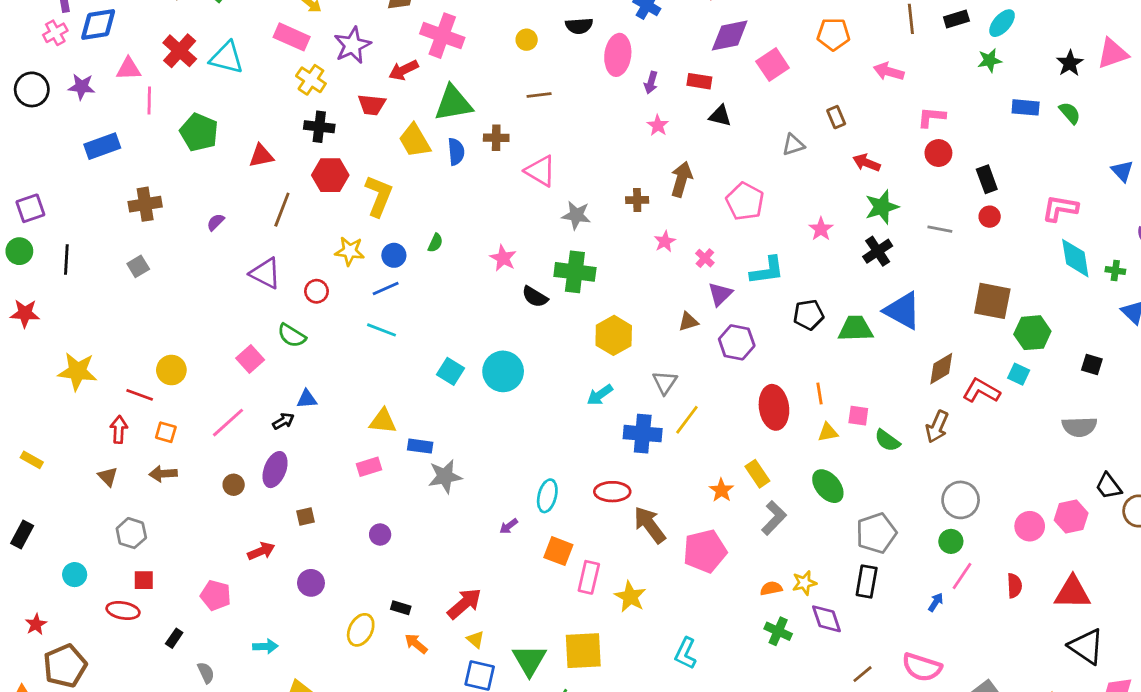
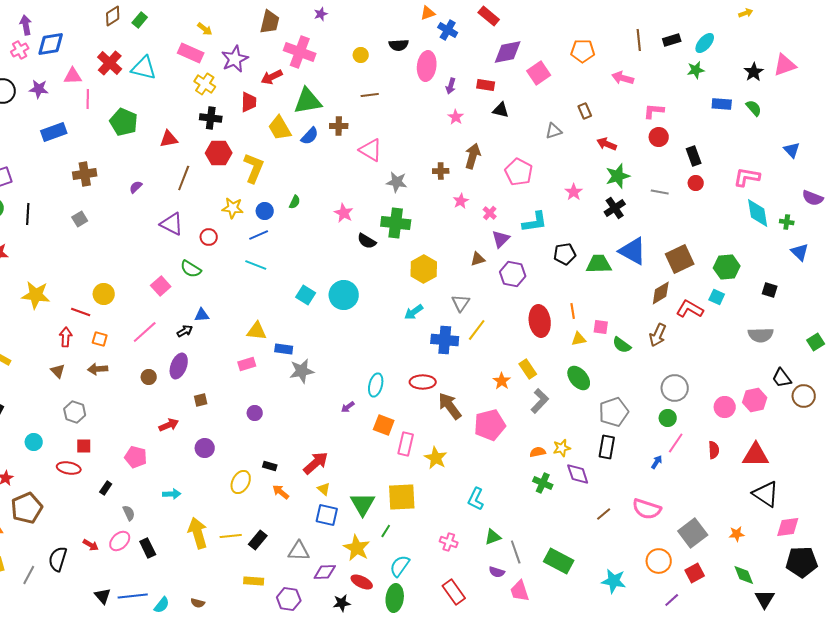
red trapezoid: (372, 105) -> (249, 102), turned -95
blue semicircle: (456, 152) -> (310, 136), turned 48
brown square: (992, 301) -> (680, 259), moved, turned -36

